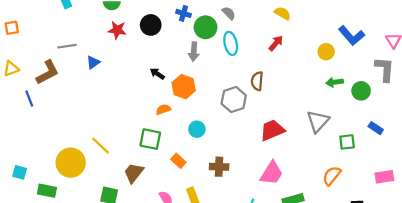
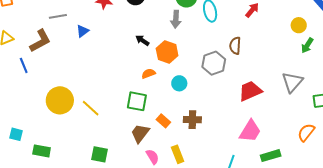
yellow circle: (326, 52) -> (299, 25), moved
green arrow: (335, 82) -> (307, 45), turned -49
cyan circle: (197, 129) -> (179, 83), moved
yellow circle: (71, 163) -> (60, 100), moved
brown cross: (219, 167) -> (192, 120), moved
brown trapezoid: (134, 173) -> (140, 133), moved

